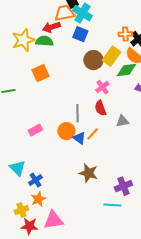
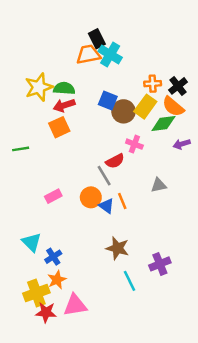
red arrow: (51, 27) -> (64, 105), moved
blue square: (80, 34) -> (108, 100), moved
orange cross: (125, 34) -> (153, 84), moved
pink cross: (102, 87) -> (134, 144), turned -32
red semicircle: (100, 108) -> (115, 161), moved, turned -98
gray line: (77, 113) -> (104, 176), turned -30
orange line: (92, 134) -> (122, 201), turned -64
cyan line: (112, 205) -> (130, 281), moved, turned 60
yellow cross: (21, 210) -> (36, 293), size x1.5

